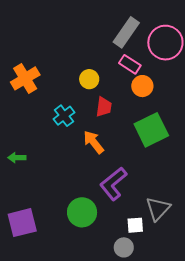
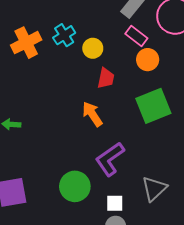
cyan cross: (64, 116) -> (64, 35), moved
white square: (135, 225) -> (115, 203), moved

